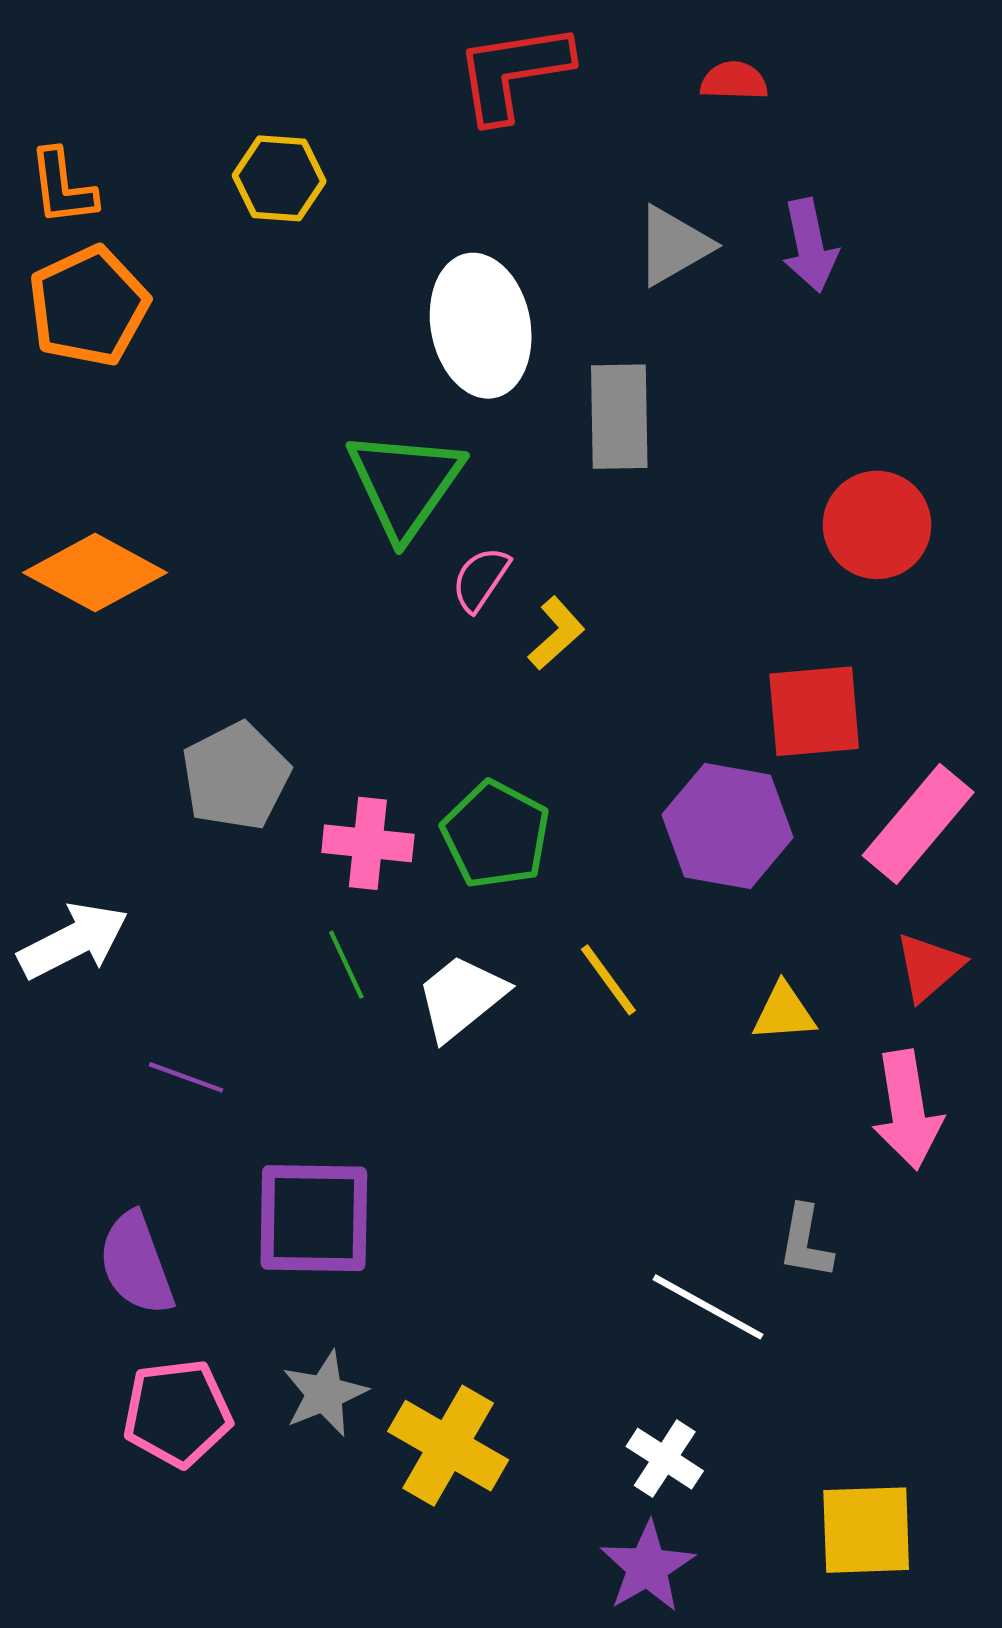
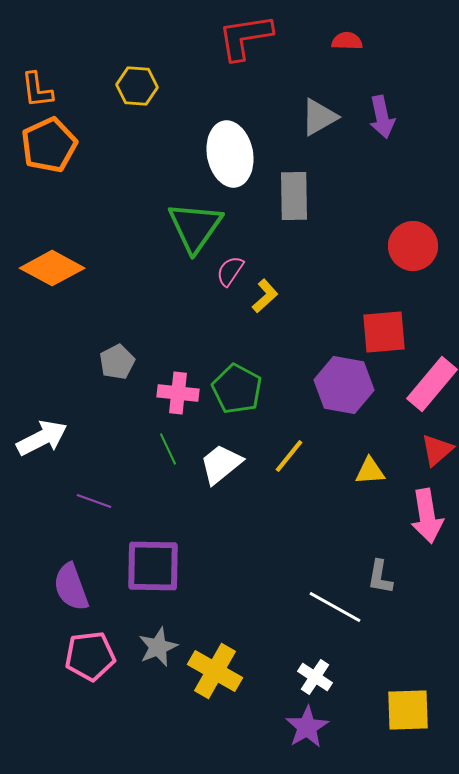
gray pentagon: (236, 776) -> (117, 362), size x0.7
yellow line: (608, 980) -> (289, 456), turned 75

